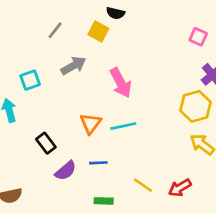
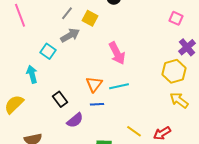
yellow square: (98, 32) -> (90, 18), moved
gray arrow: (73, 66) -> (70, 35), moved
cyan square: (30, 80) -> (48, 51), turned -35
blue line: (98, 163) -> (97, 104), moved

